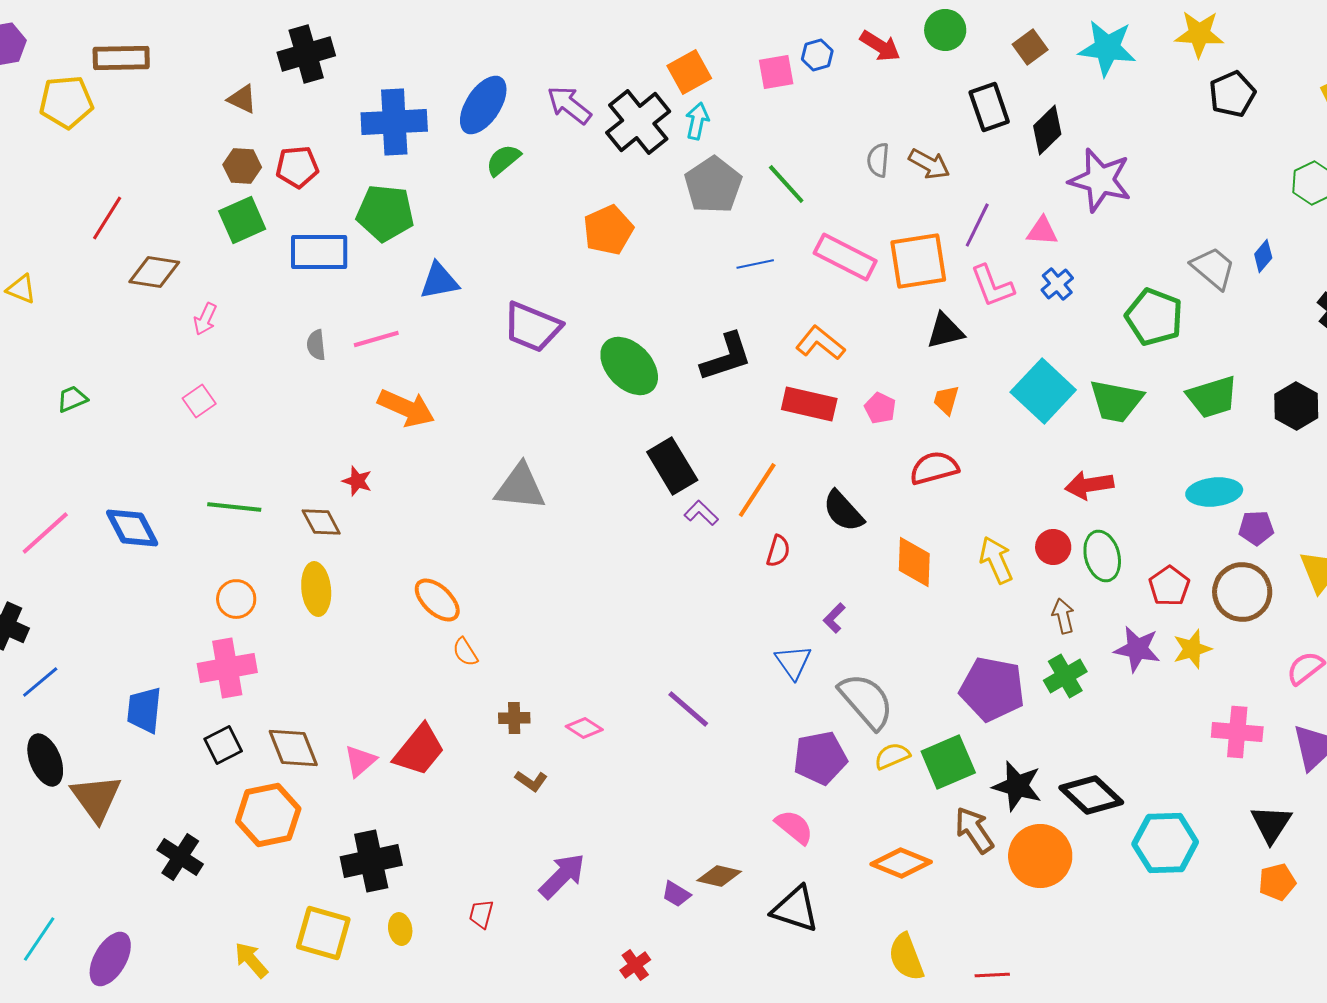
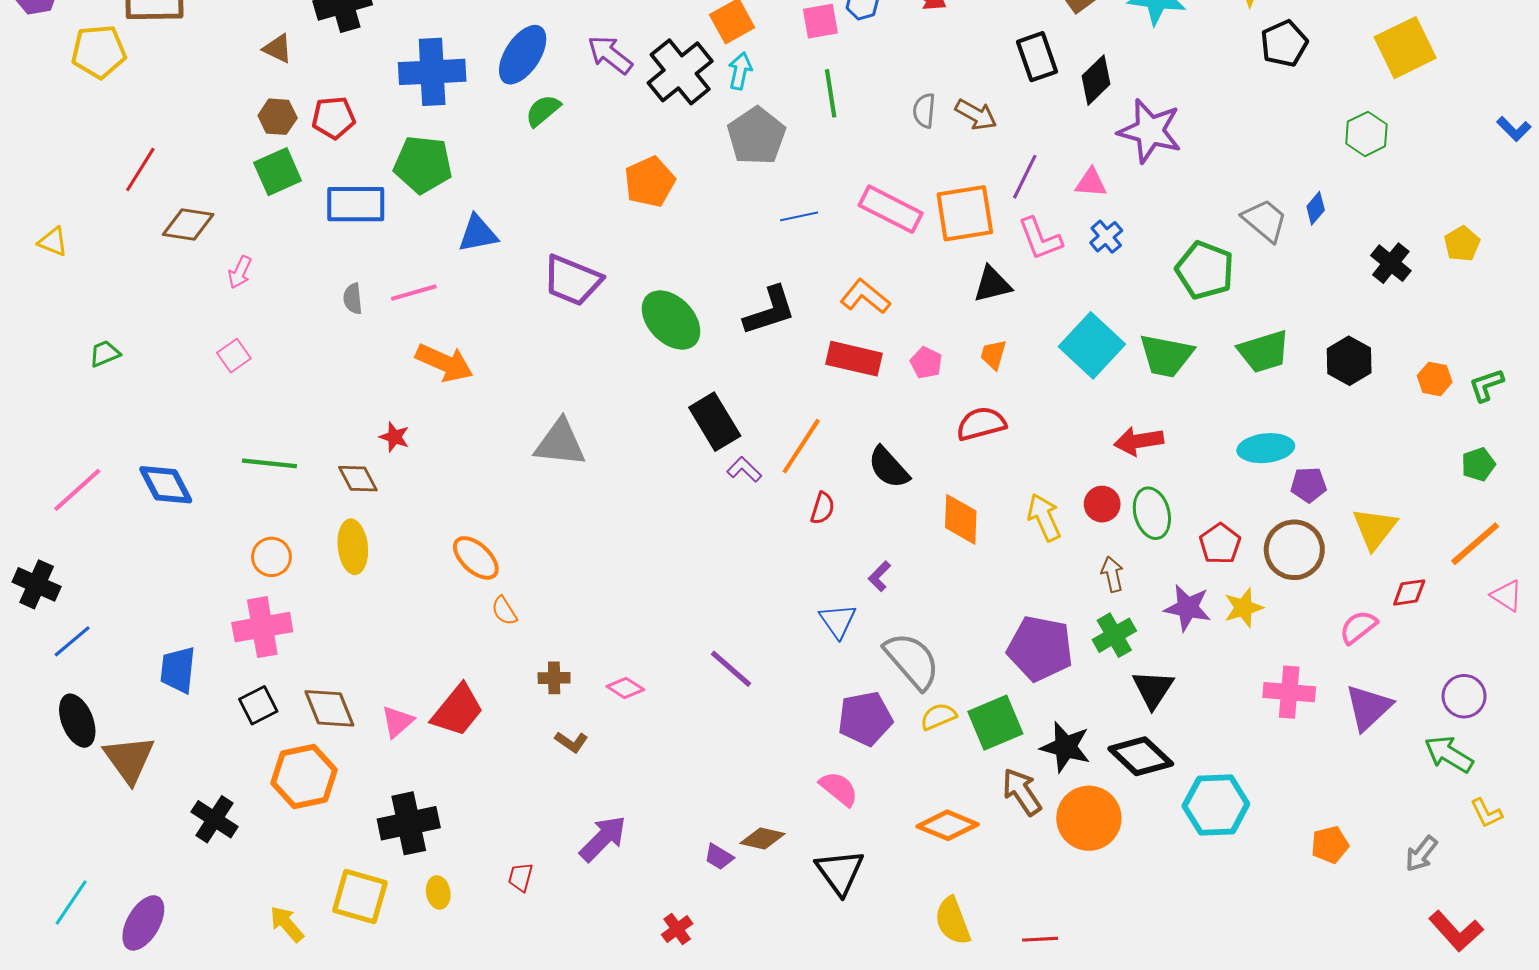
green line: (786, 184) -> (831, 93), moved, turned 33
black triangle: (1271, 824) -> (1153, 689), moved
black triangle: (795, 909) -> (840, 872), turned 36

